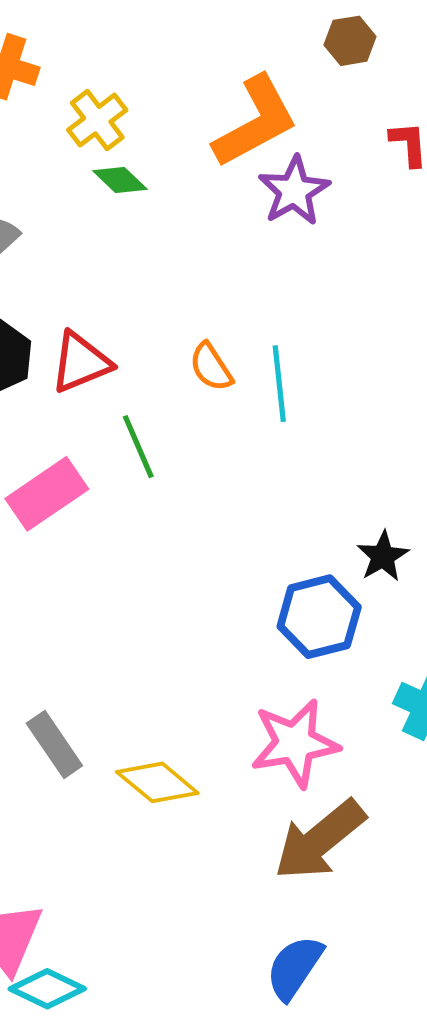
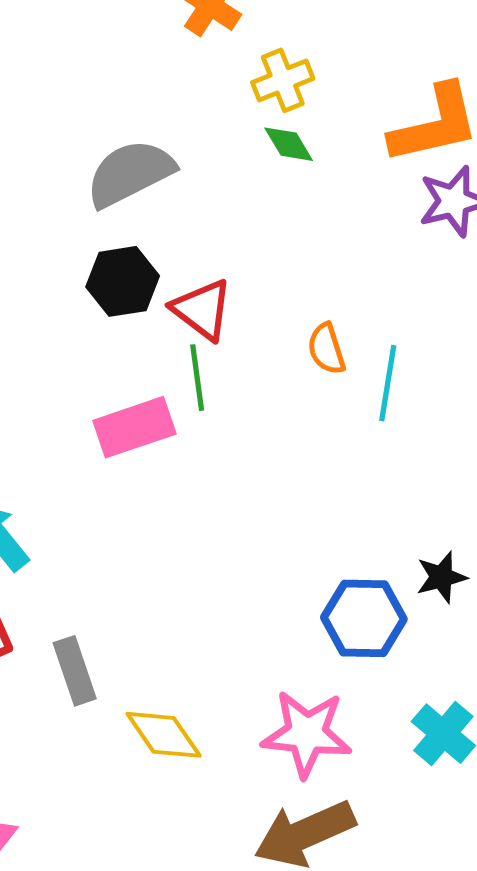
red triangle: (81, 362) -> (202, 309), turned 44
green line: (138, 447) -> (197, 378), moved

